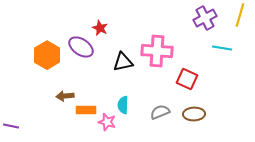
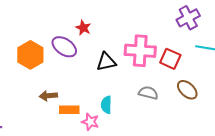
red square: (187, 79) -> (170, 59), moved
gray semicircle: (160, 112) -> (148, 93), moved, turned 36
brown ellipse: (194, 114) -> (187, 90), moved, turned 45

